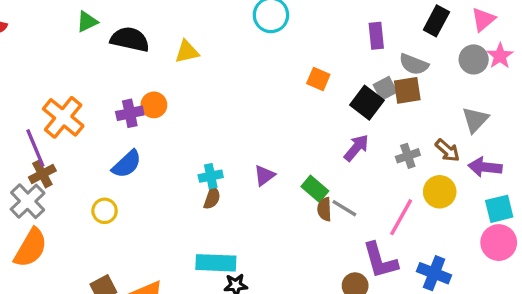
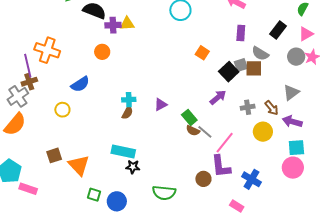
purple cross: (130, 113) -> (113, 25), moved
orange cross: (63, 117) -> (47, 50), turned -30
brown semicircle: (324, 209) -> (193, 131), turned -72
pink line: (401, 217) -> (225, 143), moved

